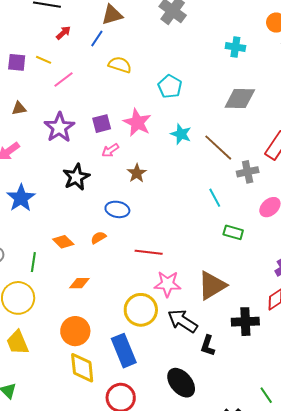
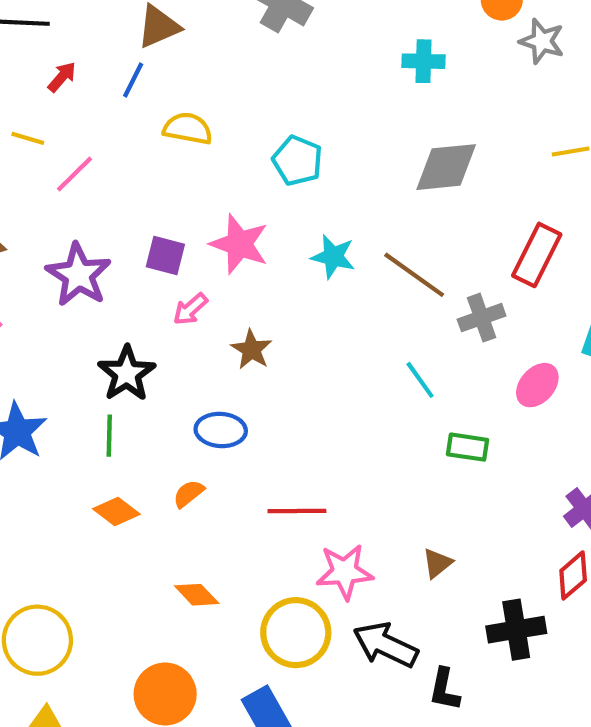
purple square: (102, 124) -> (165, 256), turned 36
green line: (33, 262) -> (109, 436), moved
orange diamond: (79, 283) -> (197, 595), moved, turned 55
brown triangle: (212, 285) -> (437, 563), size x0.5

